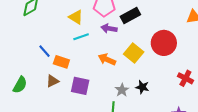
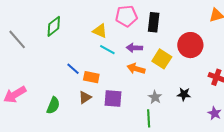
black rectangle: (130, 15) -> (154, 22), turned -48
purple arrow: (109, 28) -> (134, 48), moved
cyan line: (81, 37) -> (107, 50), turned 56
black star: (142, 87) -> (184, 94), moved

